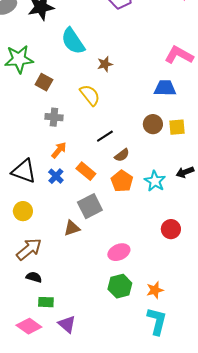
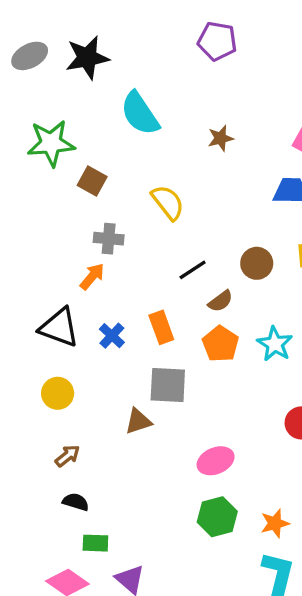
brown star: (105, 64) -> (221, 138), moved
brown circle: (153, 124) -> (257, 263), moved
orange arrow: (59, 150) -> (92, 276), moved
orange rectangle: (86, 171) -> (161, 327), turned 30
gray square: (90, 206) -> (168, 385), turned 30
brown arrow: (29, 249) -> (67, 456), size x0.6

